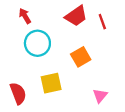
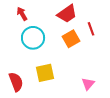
red line: (102, 22) -> (91, 29), moved
orange square: (81, 57) -> (71, 39), moved

